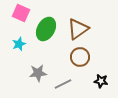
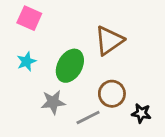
green ellipse: (46, 29) -> (70, 66), moved
brown circle: (80, 57) -> (112, 94), moved

